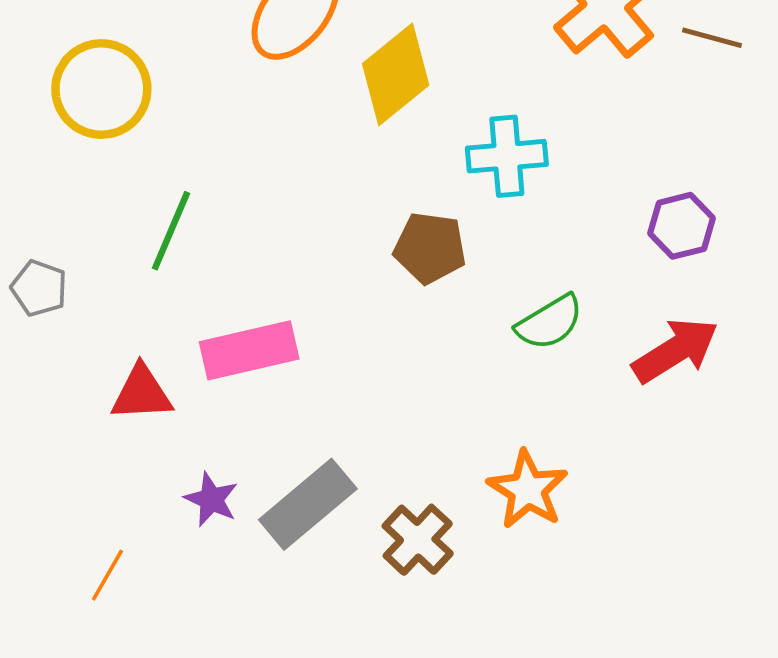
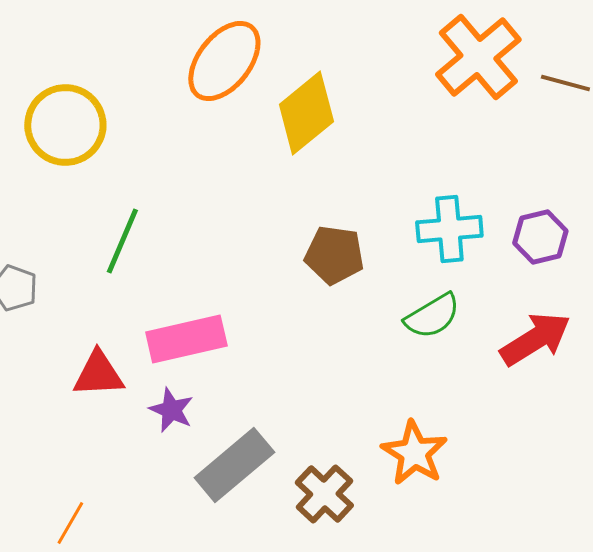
cyan cross: (507, 156) -> (449, 229), moved
purple star: (211, 499) -> (171, 410), moved

